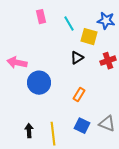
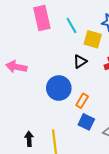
pink rectangle: (41, 17) -> (42, 18), size x1.6
blue circle: (39, 83) -> (59, 88), moved
blue square: (82, 126) -> (86, 122), moved

